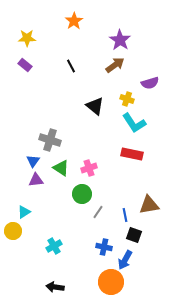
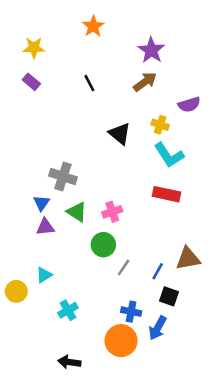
cyan triangle: (24, 212) -> (44, 275), moved
blue line: (125, 215) -> (158, 271), turned 40
orange circle: (111, 282) -> (121, 341), moved

